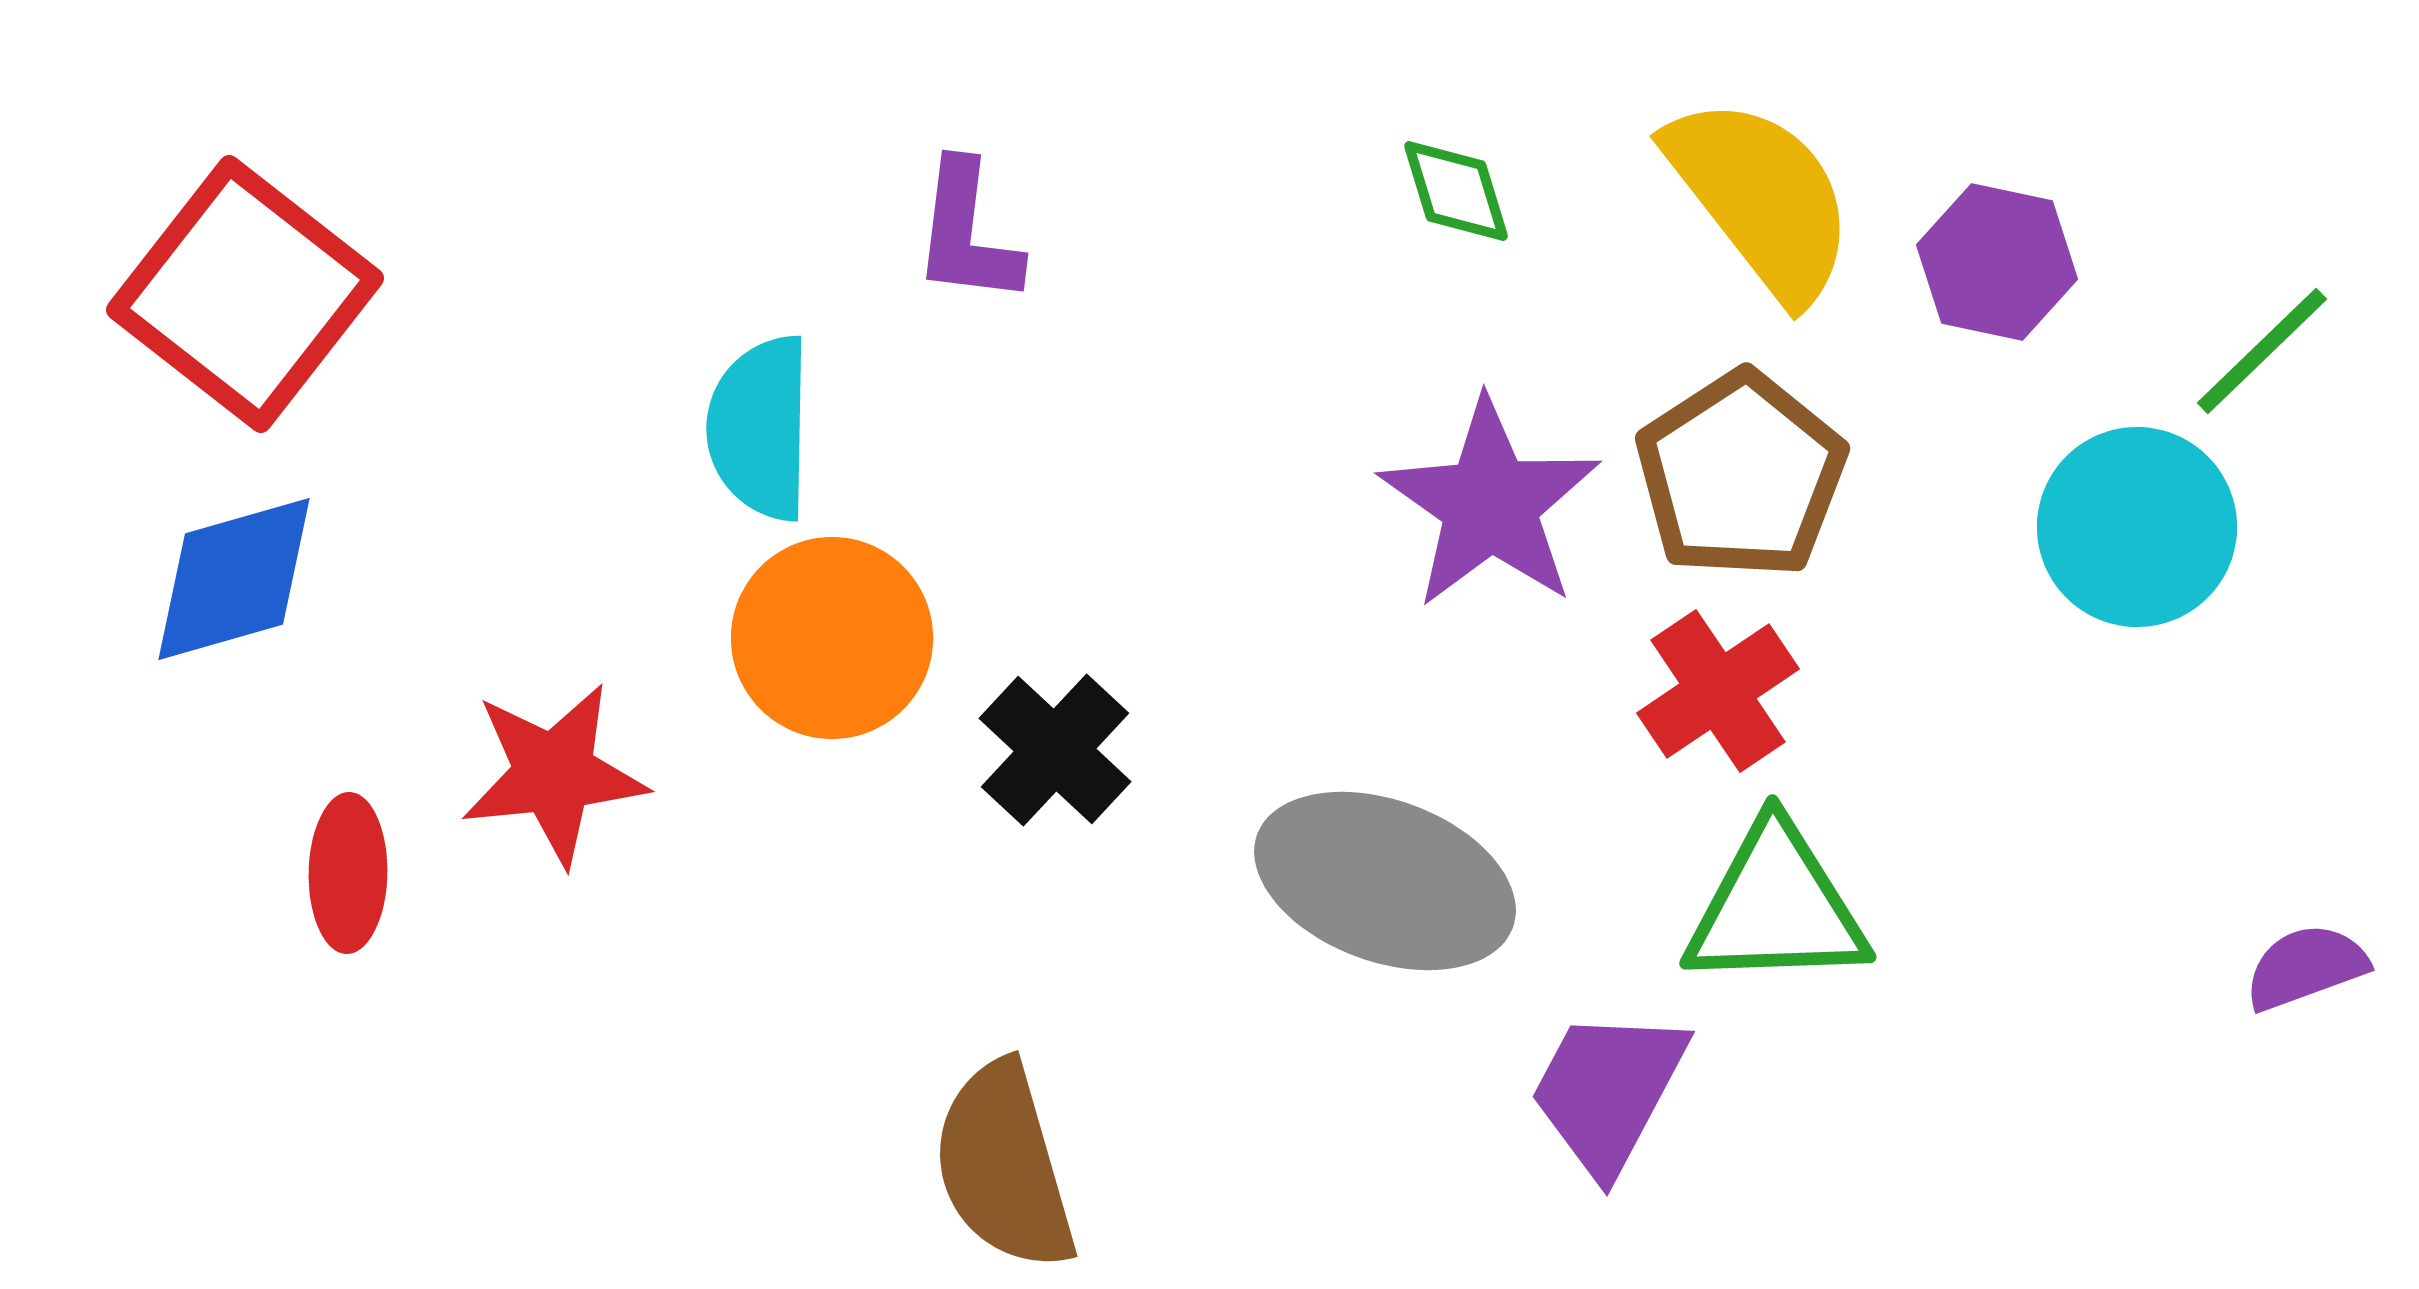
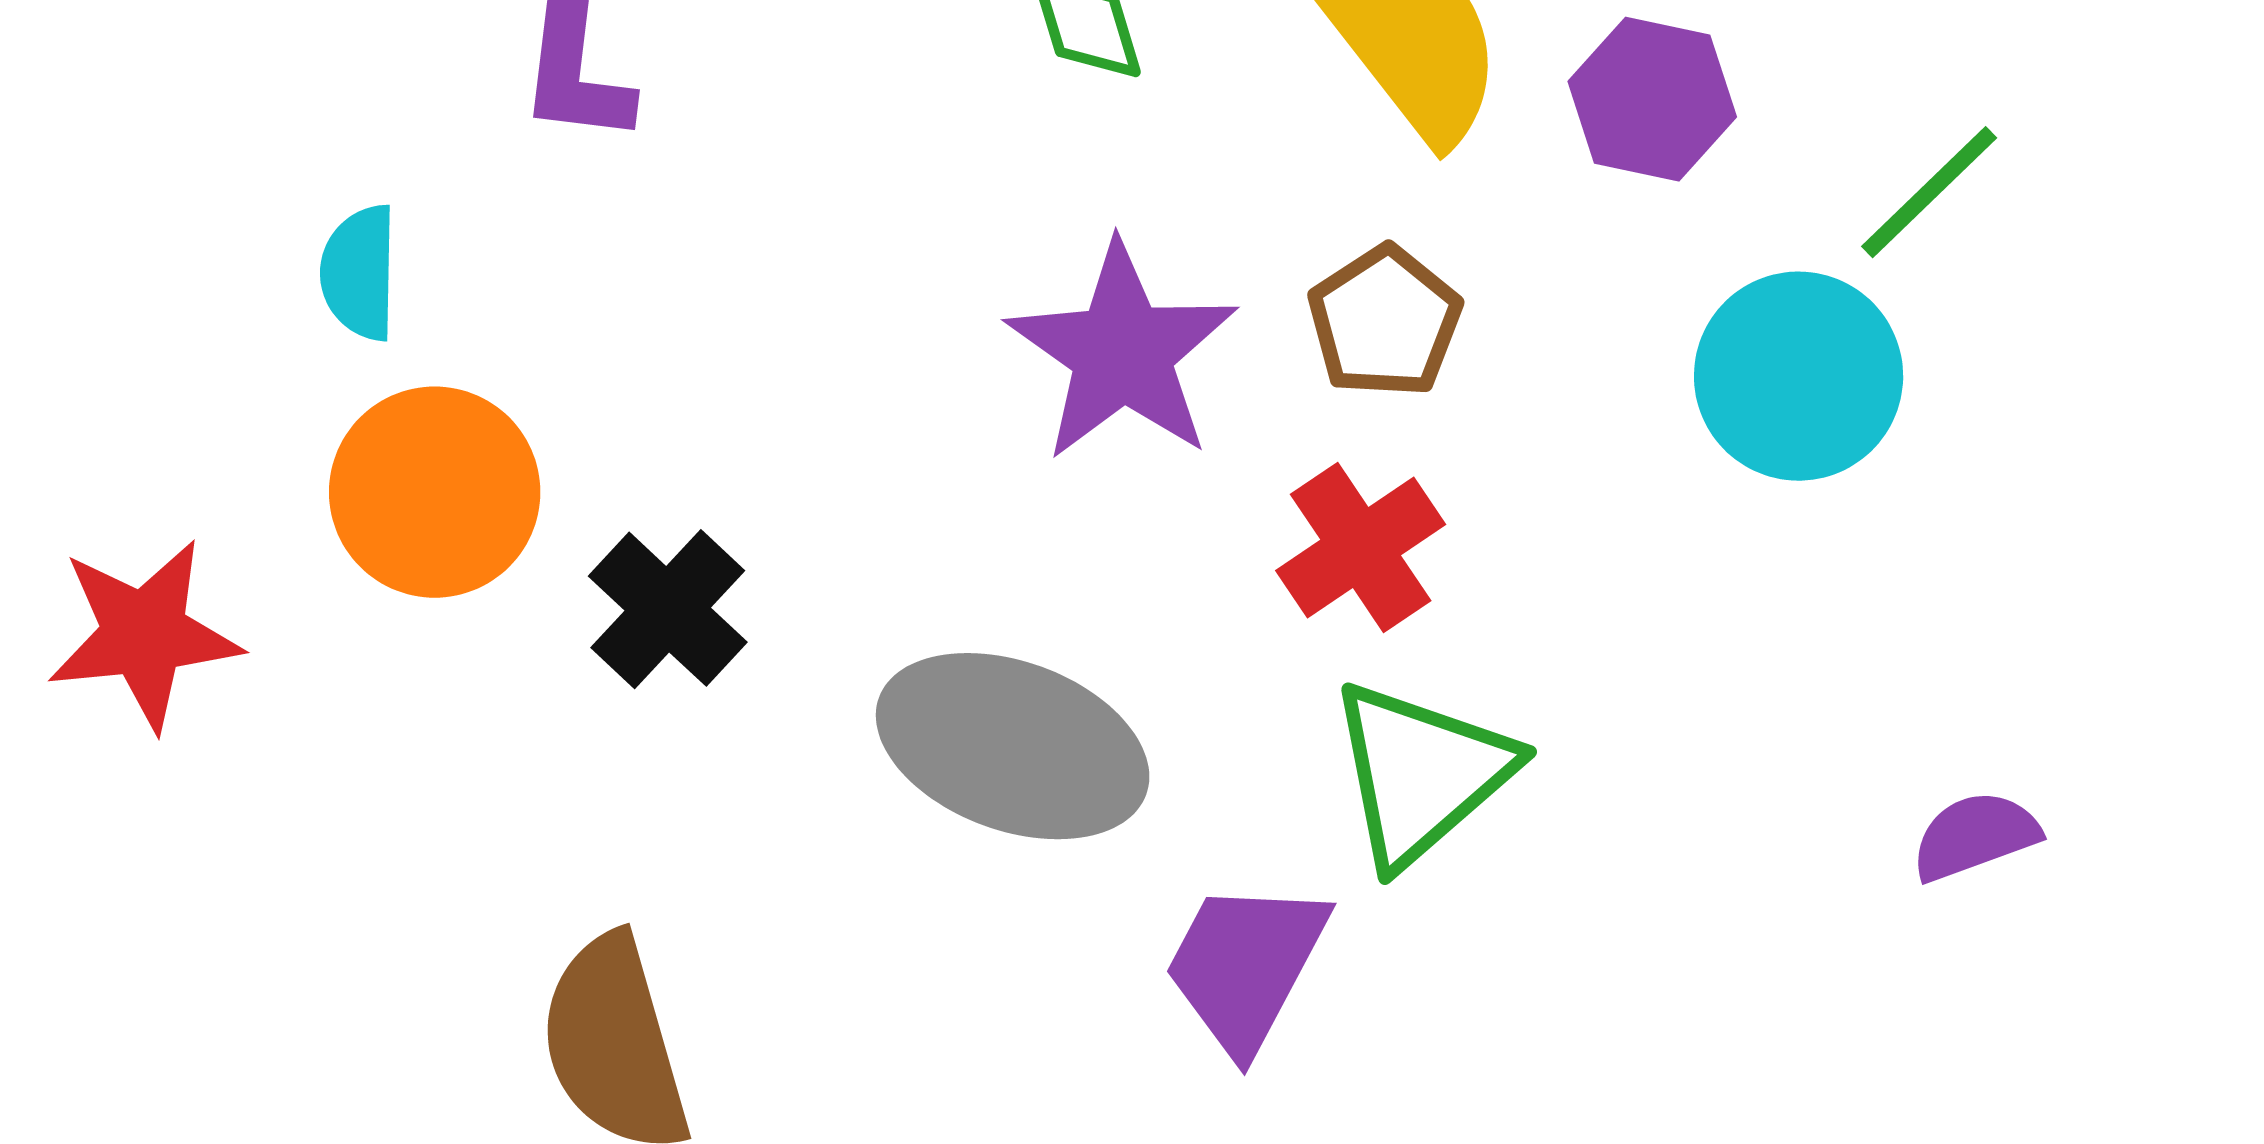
cyan semicircle: (760, 428) -> (359, 273), size x0.7
brown pentagon: (1741, 475) -> (1385, 322), size x0.7
green triangle: (1776, 907) -> (1421, 773), turned -39

